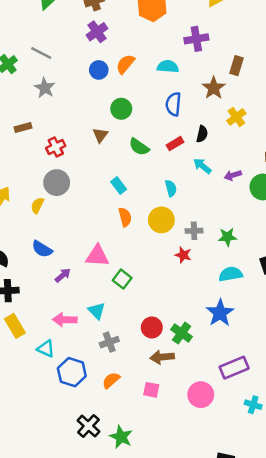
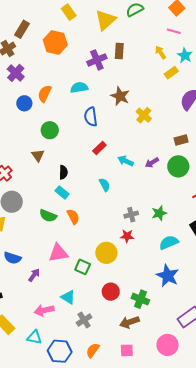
brown rectangle: (237, 66) -> (119, 51), moved
black semicircle: (202, 134) -> (63, 172), moved
green semicircle: (139, 147) -> (48, 216), moved
yellow circle: (161, 220) -> (106, 253), moved
red circle: (152, 327) -> (111, 292), moved

